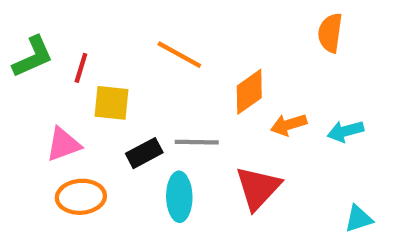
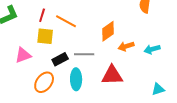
orange line: (179, 55) -> (66, 21), moved
red line: (81, 68) -> (42, 15), moved
red triangle: (258, 188) -> (112, 75), turned 45
orange ellipse: (81, 197) -> (44, 82), moved, turned -50

